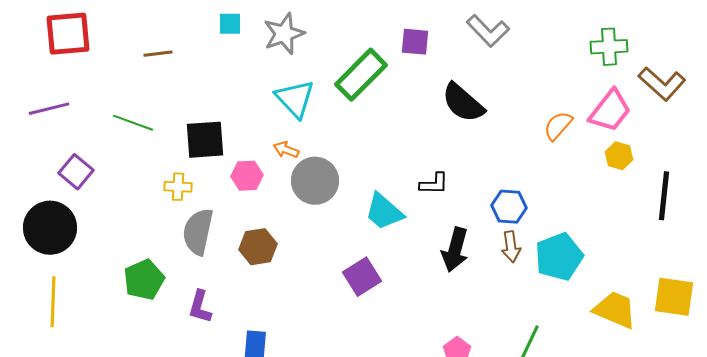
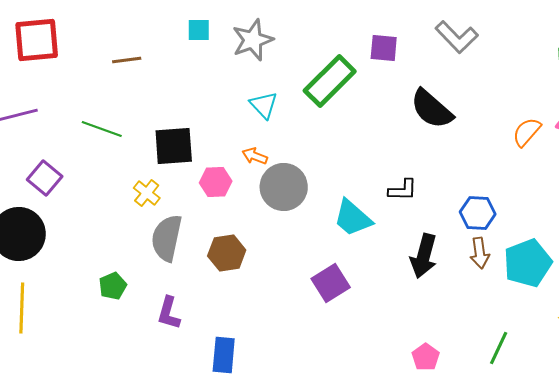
cyan triangle: (295, 99) -> (264, 105), size x0.7
yellow cross: (178, 187) -> (147, 193), turned 36
green pentagon: (144, 280) -> (113, 286), size x0.7

